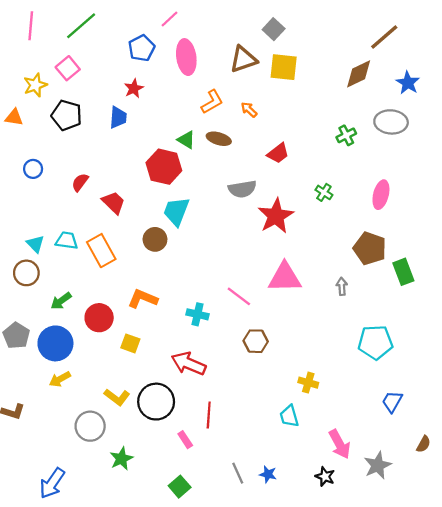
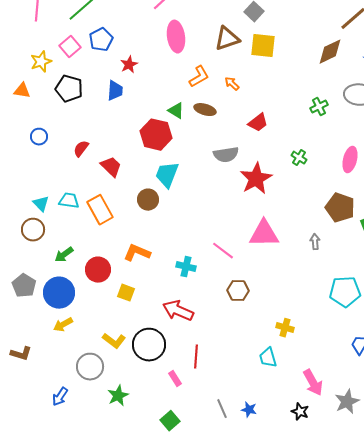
blue pentagon: (142, 48) -> (101, 40), moved
blue arrow: (52, 483) -> (60, 397), moved, size x0.7

